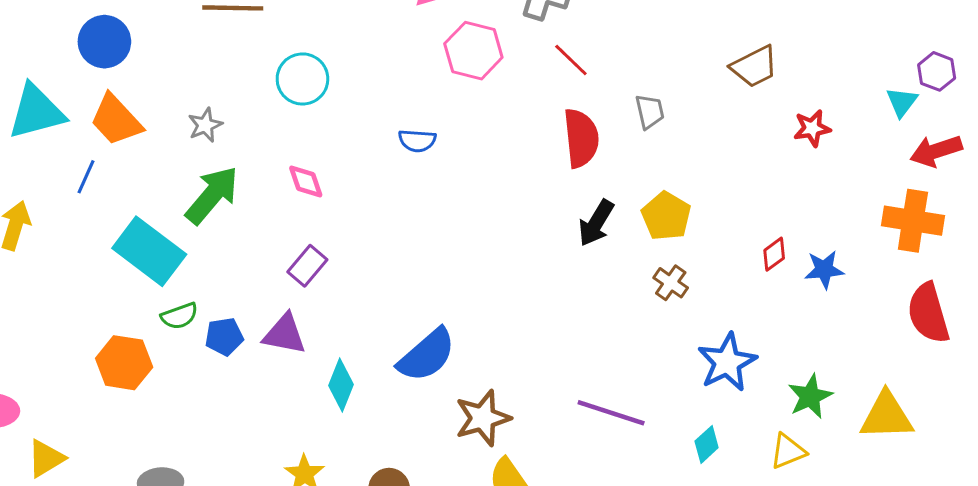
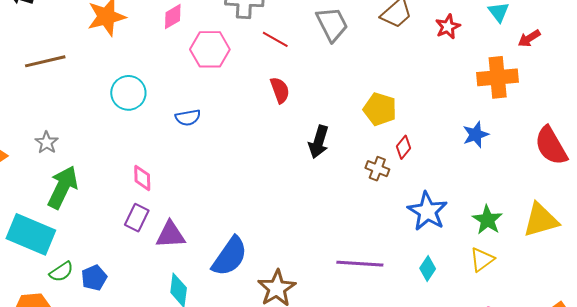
cyan circle: (302, 79) -> (128, 93), moved
gray trapezoid: (650, 112) -> (332, 24), moved, size x1.5
red star: (812, 128) -> (448, 27), moved
red semicircle: (581, 138) -> (280, 90), moved, size x0.7
red arrow: (936, 151) -> (529, 38), size x0.7
pink diamond: (306, 181) -> (142, 178), moved, turned 32
yellow pentagon: (666, 216) -> (380, 109), moved
orange cross: (913, 221) -> (498, 77), moved
red diamond: (774, 254) -> (403, 147), moved
purple triangle: (285, 334) -> (170, 235), moved

